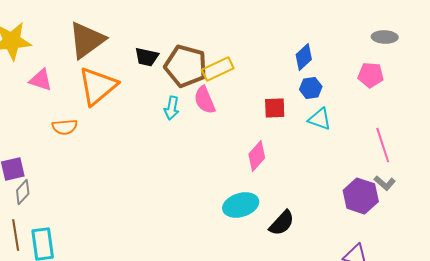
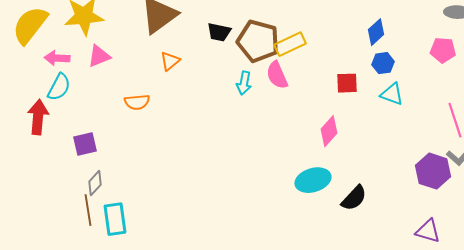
pink triangle: (41, 80) -> (99, 56), moved, turned -40
orange triangle: (98, 86) -> (170, 61), size x0.5
gray diamond: (23, 192) -> (95, 183), moved

